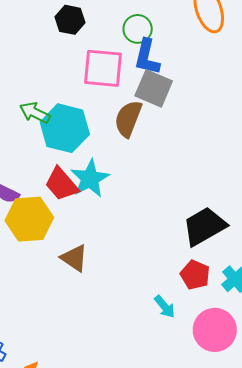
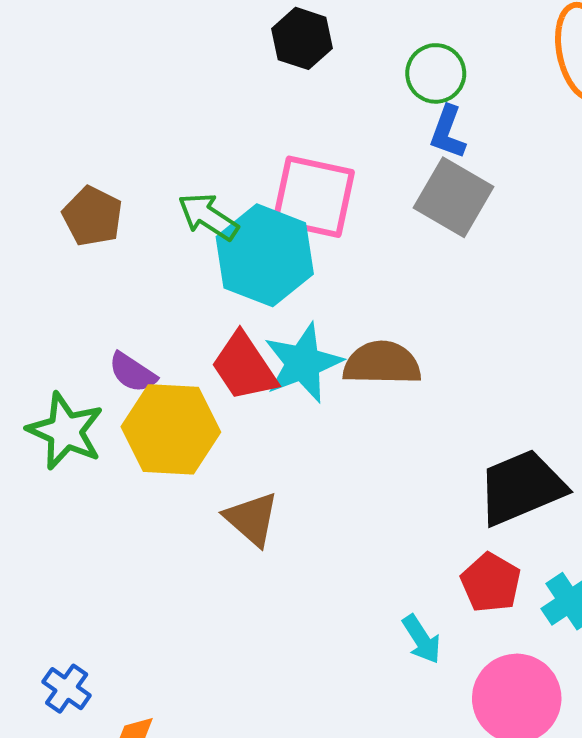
blue L-shape: (147, 57) -> (448, 132), size x0.7
pink square: (103, 68) -> (314, 197), moved
brown semicircle: (128, 119) -> (382, 363), moved, turned 63

